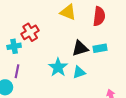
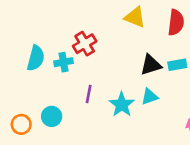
cyan star: (58, 67) -> (122, 105), moved
purple line: (17, 71) -> (89, 94), moved

